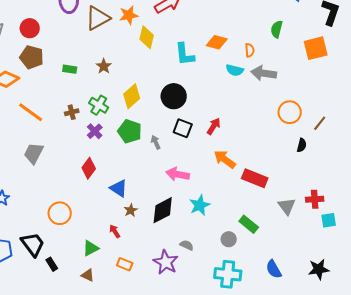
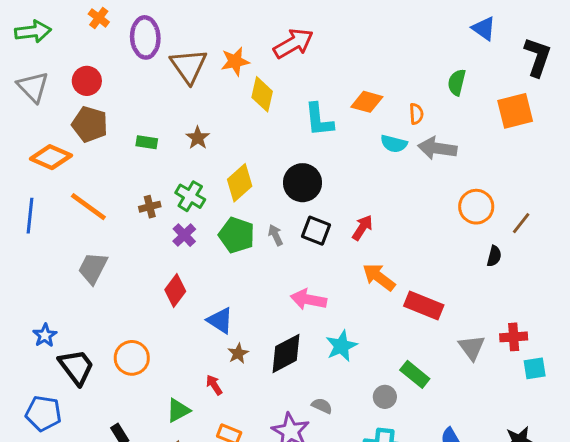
brown triangle: (98, 18) -> (189, 66), turned -36
gray arrow: (156, 142) -> (276, 235), moved
black trapezoid: (33, 244) -> (76, 367), moved

